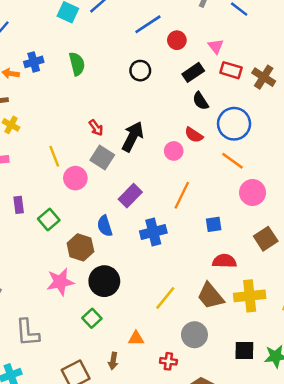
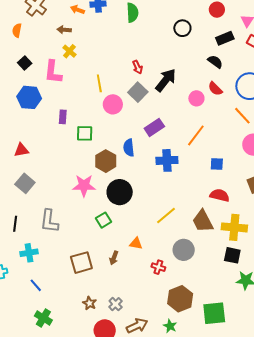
black semicircle: (200, 101) -> (215, 62), moved, turned 147
green square: (49, 219) -> (85, 133), turned 30
black square: (244, 351) -> (232, 255), moved

